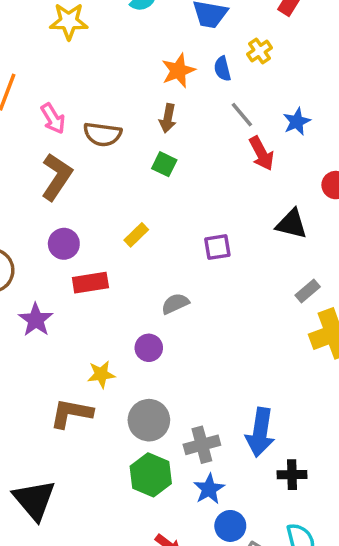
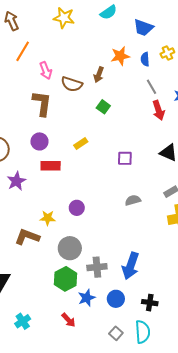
brown arrow: (168, 118) -> (99, 75), moved
brown L-shape: (57, 177) -> (42, 103), turned -36
gray semicircle: (175, 304) -> (133, 200), moved
black cross: (292, 475) -> (150, 303), moved
blue star: (209, 489) -> (87, 298), moved
blue circle: (230, 526) -> (116, 299), moved

